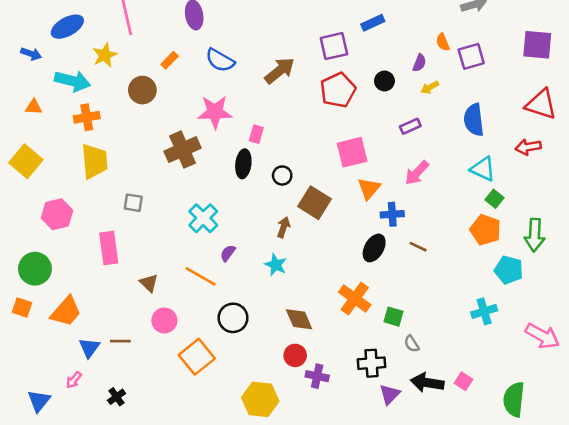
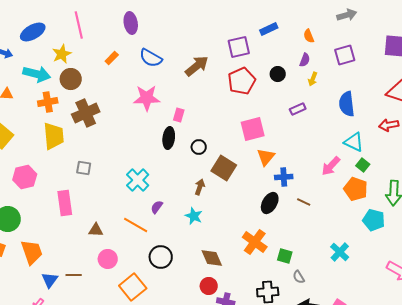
orange semicircle: (443, 42) -> (309, 36), moved
yellow arrow: (430, 87) -> (313, 79), turned -40
brown circle: (142, 90) -> (71, 79), moved
brown cross: (183, 150) -> (86, 113), moved
pink arrow: (417, 173) -> (331, 166), moved
brown triangle: (149, 283) -> (96, 230), turned -42
orange trapezoid: (66, 311) -> (32, 252), turned -60
cyan cross: (484, 311) -> (340, 252), moved, turned -30

